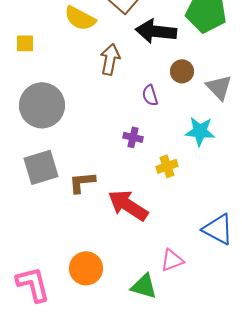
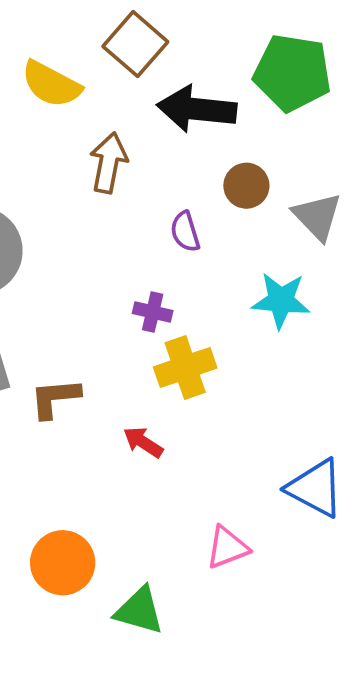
yellow cross: (167, 166) -> (185, 368), moved, size x1.4
red arrow: (128, 205) -> (143, 442), size x0.5
green triangle: (144, 286) -> (139, 611), moved

